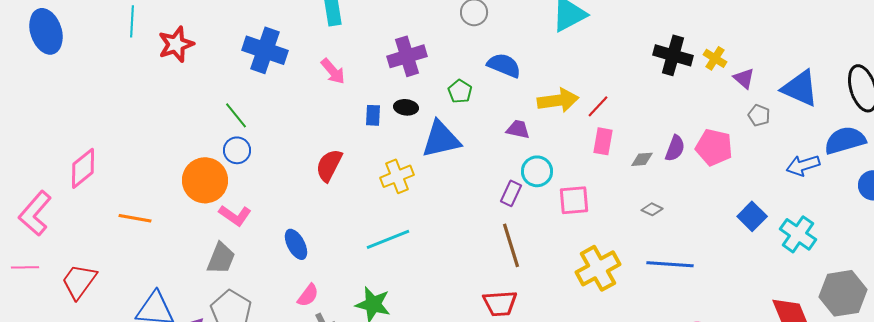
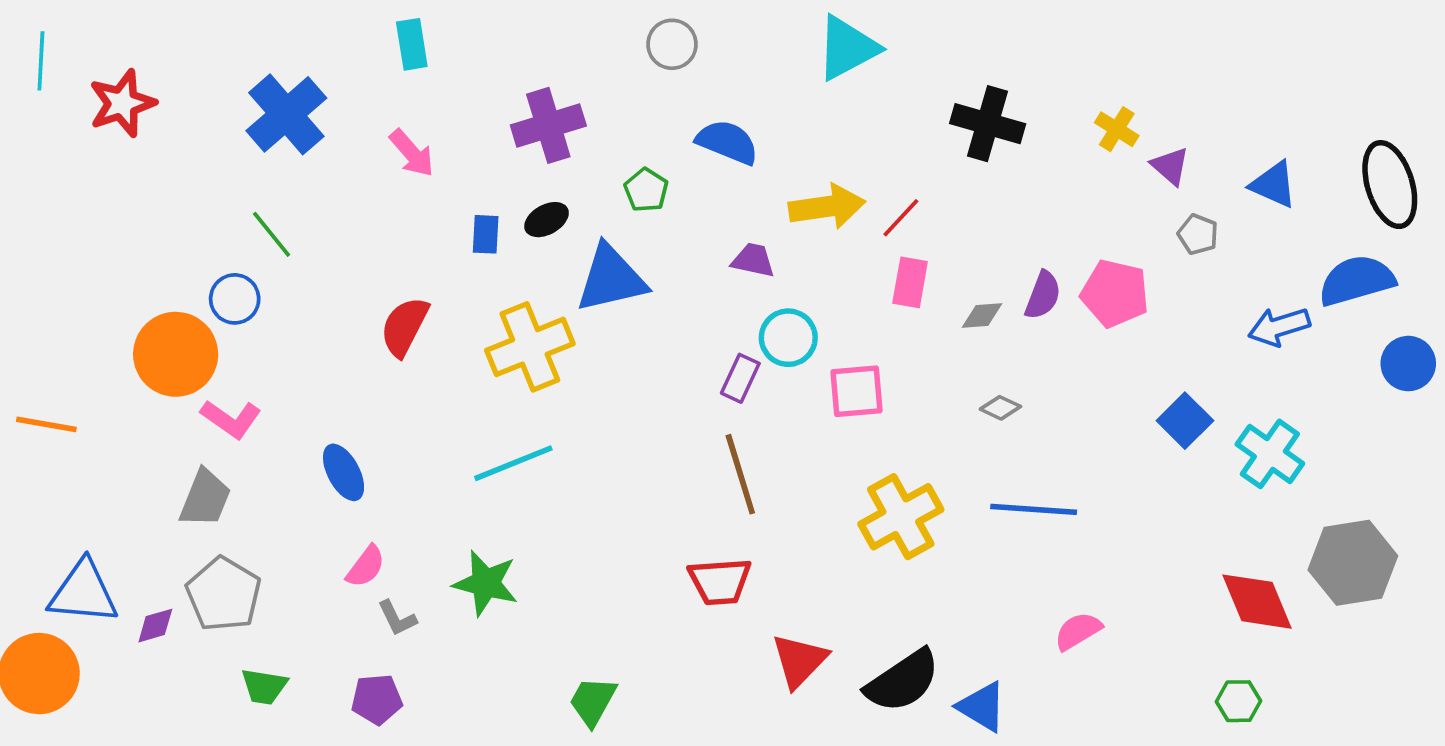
blue cross: (265, 50) -> (286, 114), turned 30
black cross: (673, 55) -> (988, 124), moved
blue triangle: (800, 88) -> (1274, 185), size x0.7
black ellipse: (406, 107) -> (547, 220), turned -35
green line: (236, 115) -> (272, 234), moved
yellow cross: (397, 176) -> (530, 347), size x1.4

